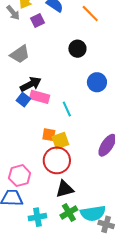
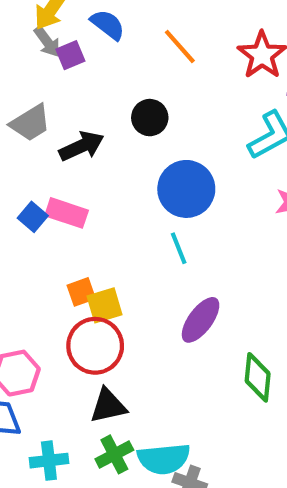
gray arrow: (13, 13) -> (47, 42), moved
blue circle: (97, 82) -> (186, 189), size x1.4
black arrow: (31, 84) -> (81, 146), moved
cyan line: (67, 109) -> (179, 248), moved
orange square: (49, 135) -> (81, 292), turned -32

